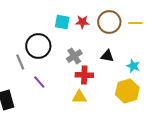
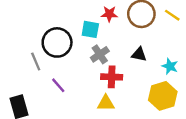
cyan square: (62, 22) -> (90, 29), moved
yellow line: (135, 23) -> (172, 15), turned 32

